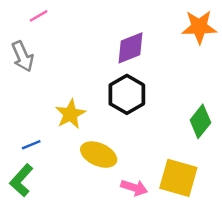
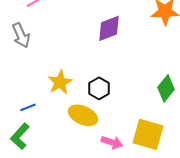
black hexagon: (127, 94) -> (99, 88), moved, size x0.7

